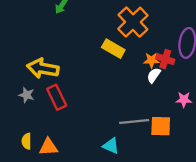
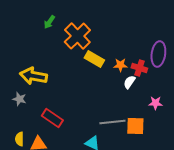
orange cross: (133, 22) -> (77, 36), moved
orange star: (151, 60) -> (120, 65), moved
red rectangle: (57, 97) -> (52, 118), moved, turned -30

